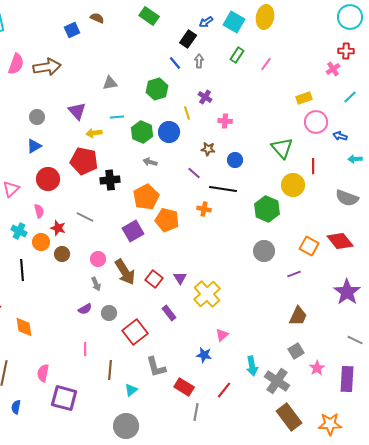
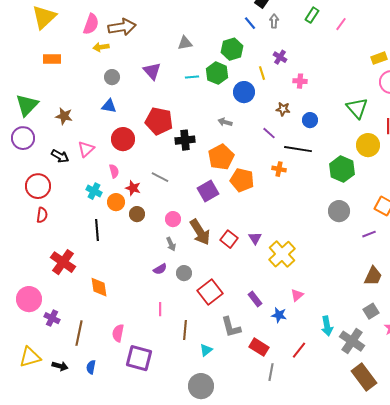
green hexagon: (142, 132) -> (217, 73), moved
yellow arrow: (94, 133) -> (101, 47), moved
blue triangle: (34, 146) -> (109, 106), turned 42
purple rectangle: (169, 313) -> (255, 299), moved

